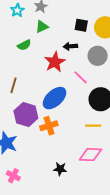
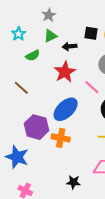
cyan star: (17, 10) -> (19, 34), moved
black arrow: (70, 46) -> (70, 46), moved
brown line: (13, 85) -> (21, 88), moved, turned -63
orange cross: (49, 126) -> (61, 138), turned 30

